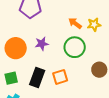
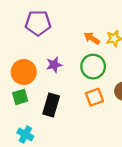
orange square: (60, 77) -> (94, 97), moved
green square: (11, 78) -> (20, 97), moved

